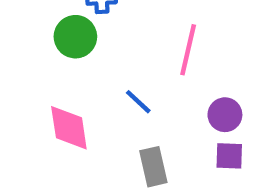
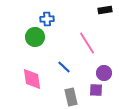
pink line: (188, 50) -> (87, 43), turned -45
purple square: (229, 156) -> (96, 90), moved

